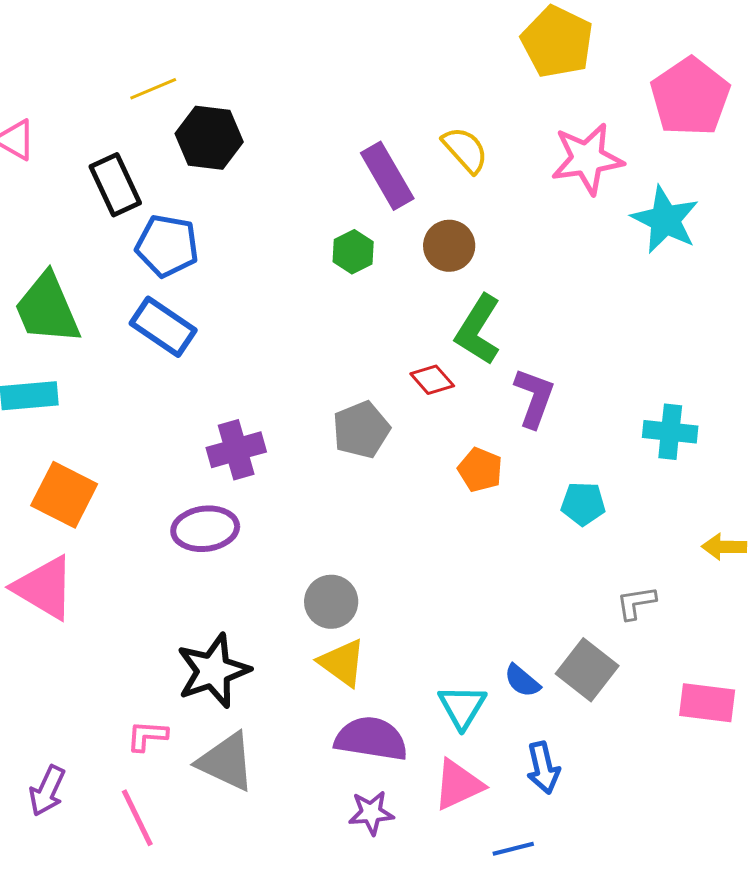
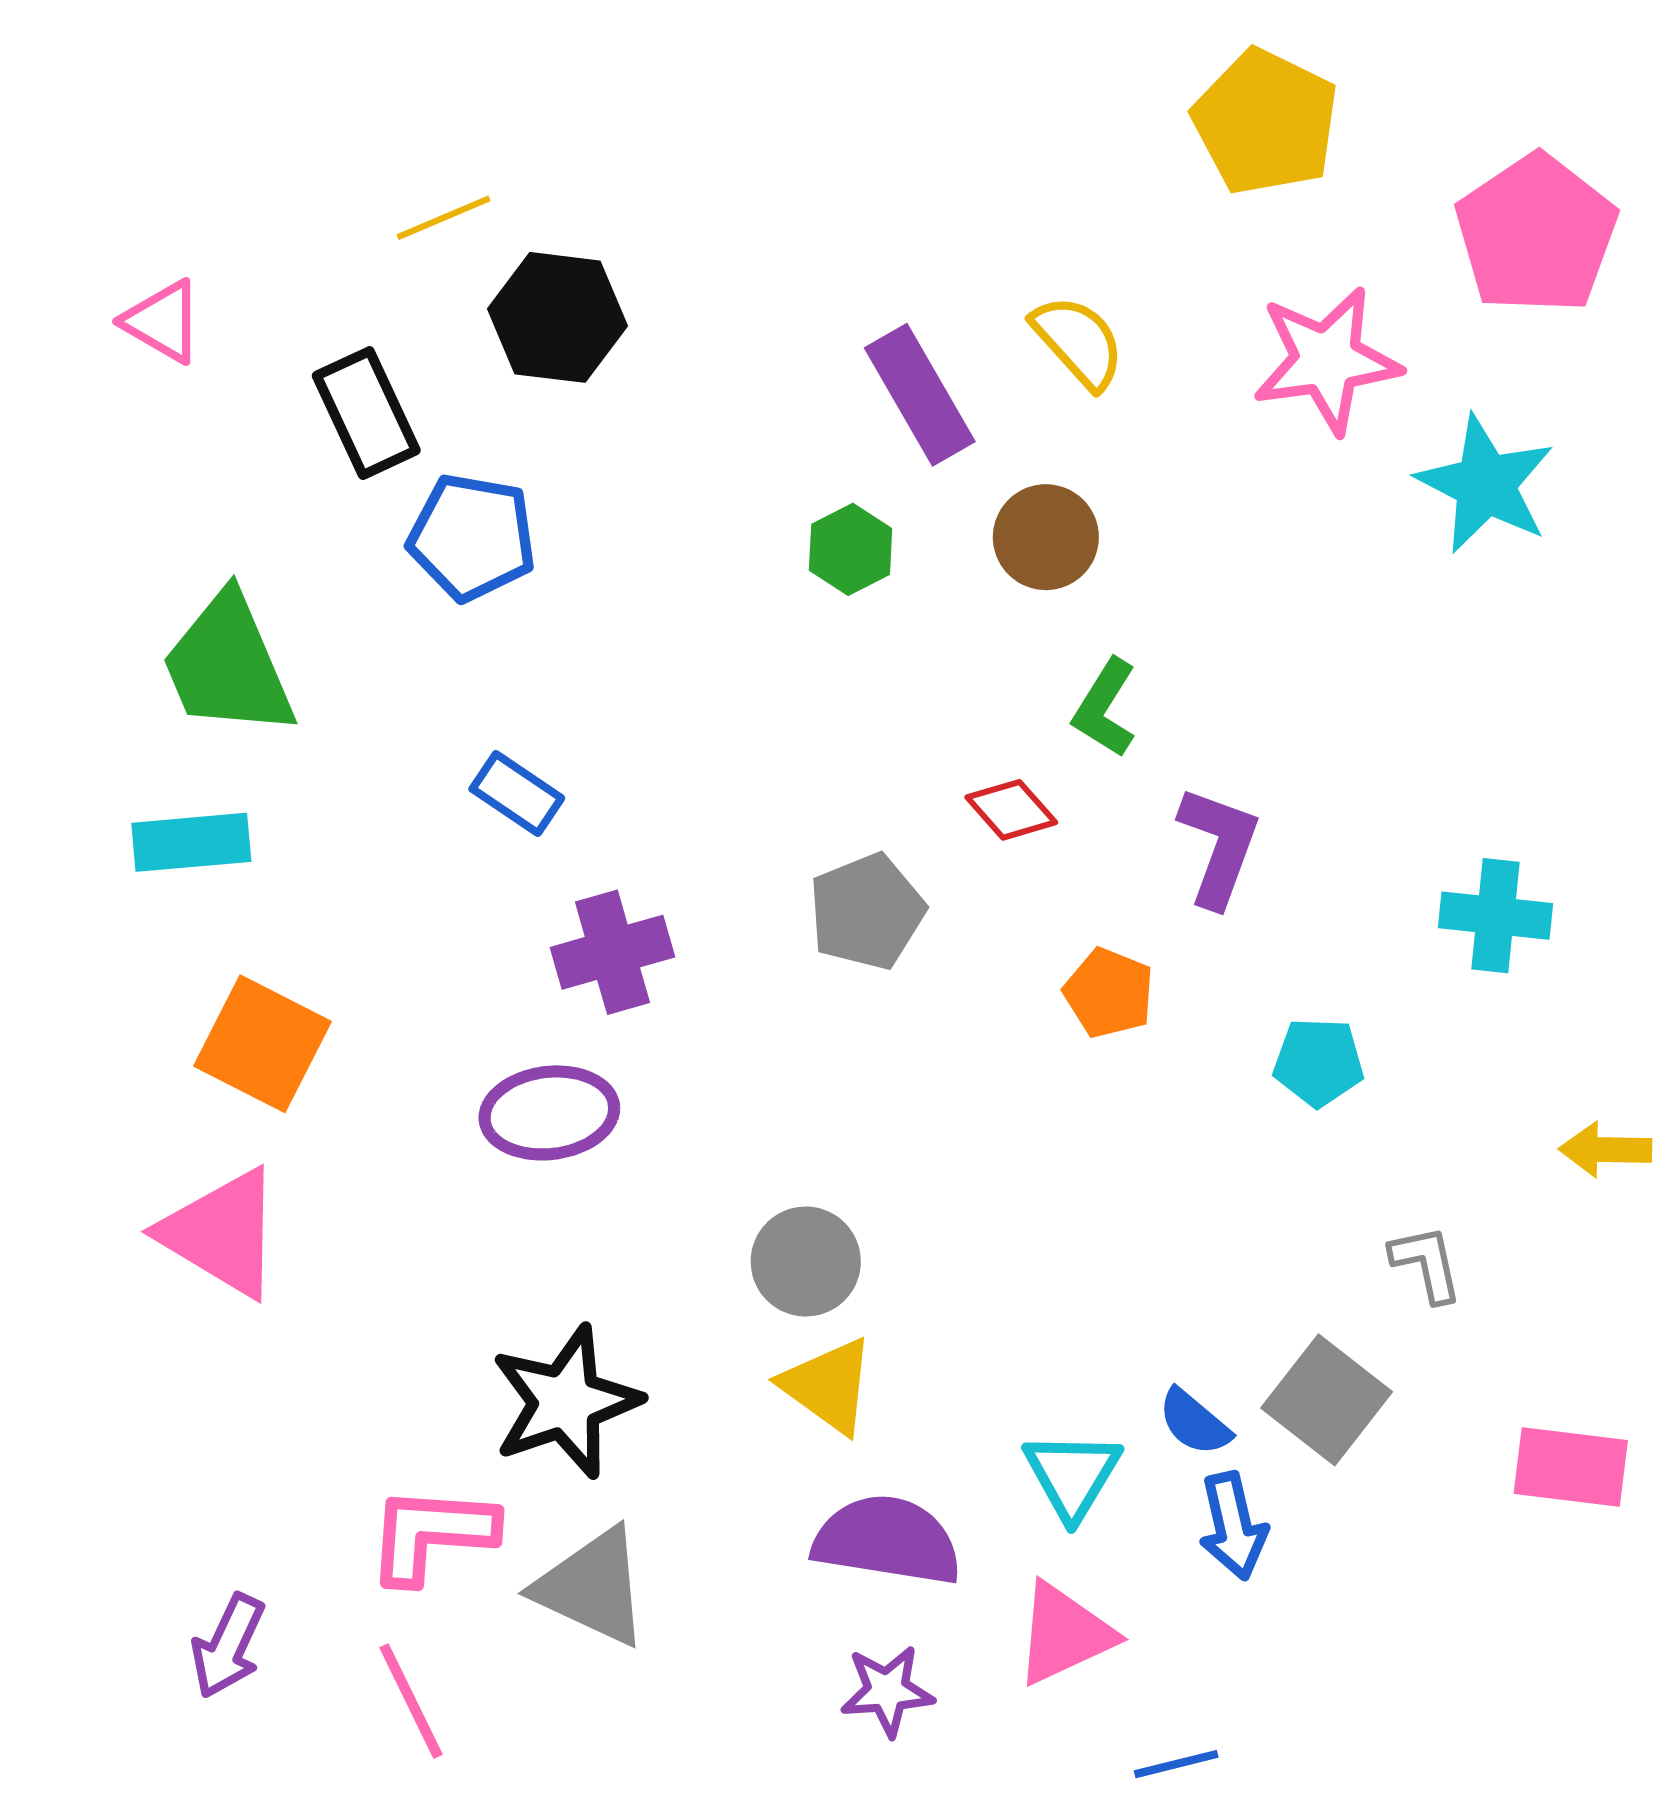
blue rectangle: (163, 327) -> (517, 794), moved, size x0.7
green L-shape: (478, 330) -> (1105, 708), size x0.7
gray L-shape: (636, 603) -> (1426, 1264), turned 87
pink L-shape: (147, 736) -> (431, 1534), size x1.6
blue arrow: (543, 768) -> (1233, 1526), moved

